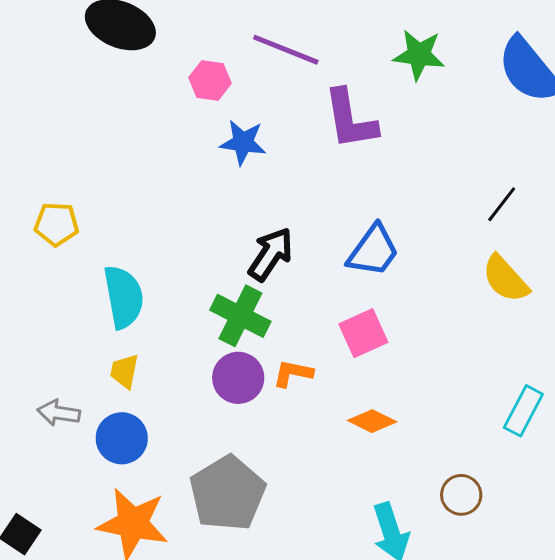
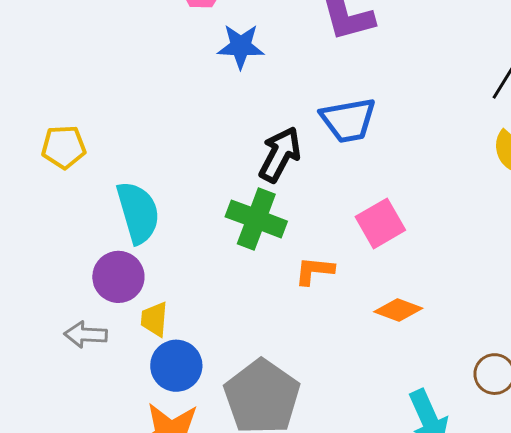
blue trapezoid: (373, 251) -> (348, 120), moved, turned 50
yellow trapezoid: (124, 371) -> (154, 319), moved
purple circle: (238, 378) -> (118, 277), moved
blue circle: (122, 438) -> (176, 366), moved

